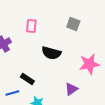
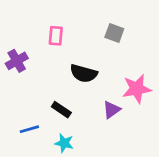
black rectangle: (27, 79) -> (61, 110), moved
purple triangle: (71, 89) -> (112, 110), moved

